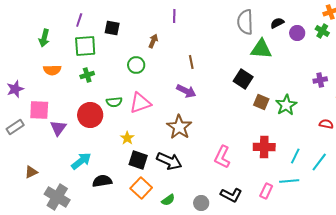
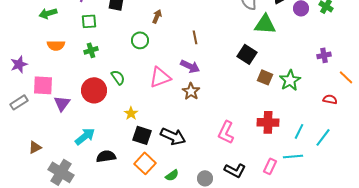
green arrow: (44, 38) -> (48, 13), turned 60
green square: (85, 46) -> (89, 21), size x0.7
green semicircle: (114, 102) -> (118, 77), turned -119
pink triangle: (140, 103) -> (160, 77), moved
brown star: (179, 127) -> (191, 91), moved, size x0.7

